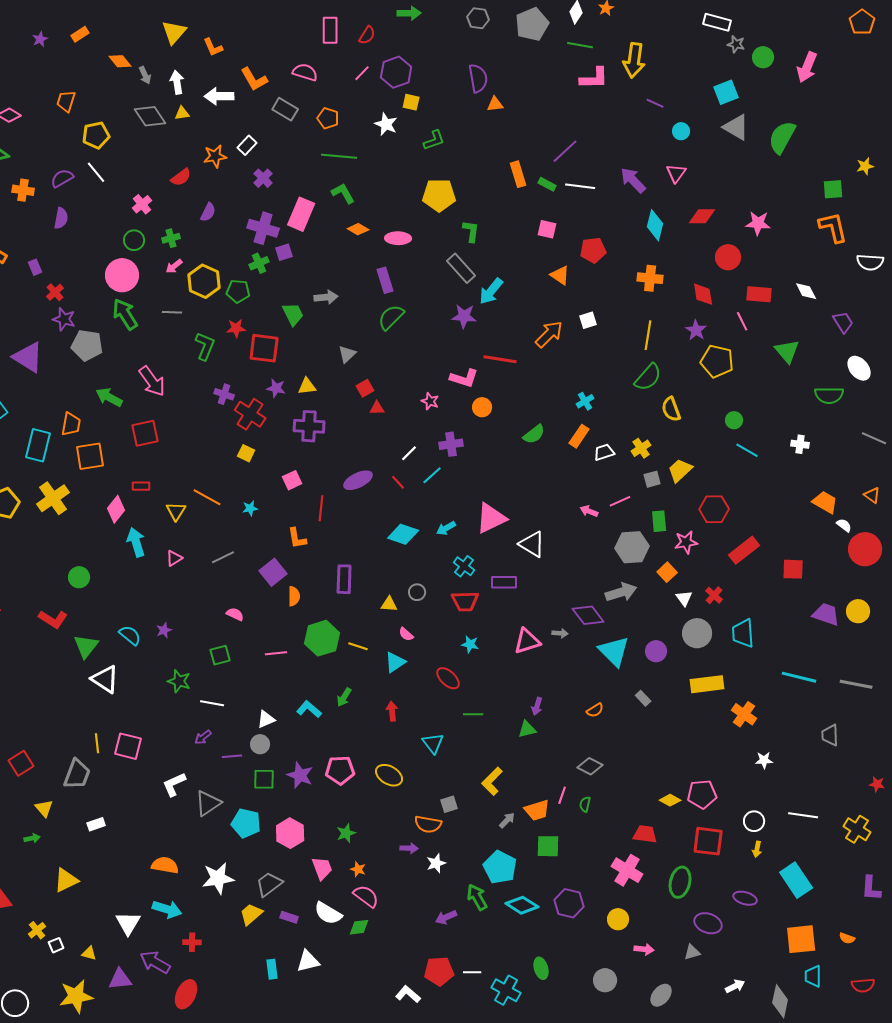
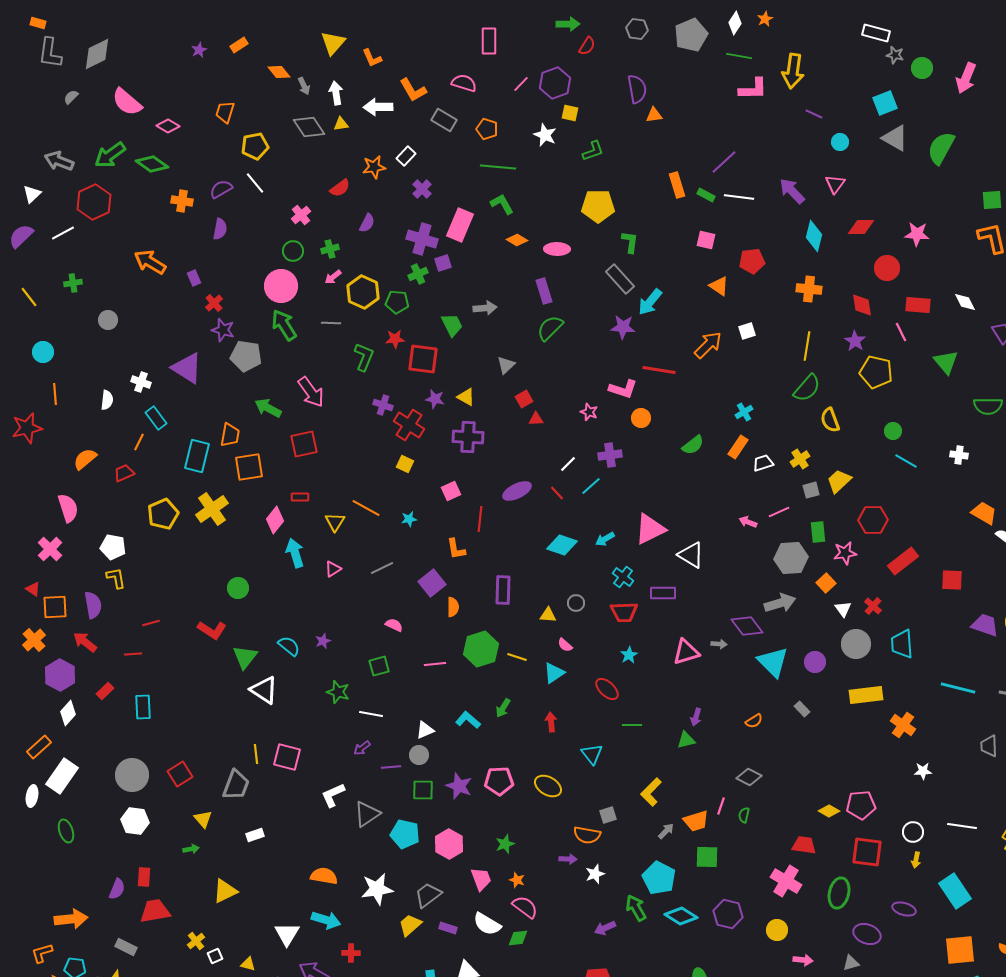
red semicircle: (367, 35) -> (587, 46), moved
yellow triangle: (307, 386) -> (466, 397), turned 36
cyan star: (470, 644) -> (629, 655), turned 30

